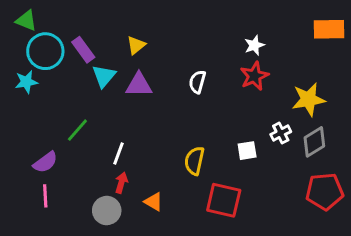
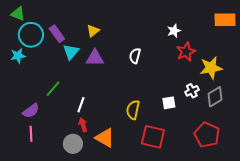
red star: (254, 76) -> (186, 52), moved
red arrow: (121, 183) -> (83, 125), turned -32
red pentagon: (325, 192) -> (207, 135), moved, turned 30
orange triangle: (153, 202) -> (105, 138), size x1.5

